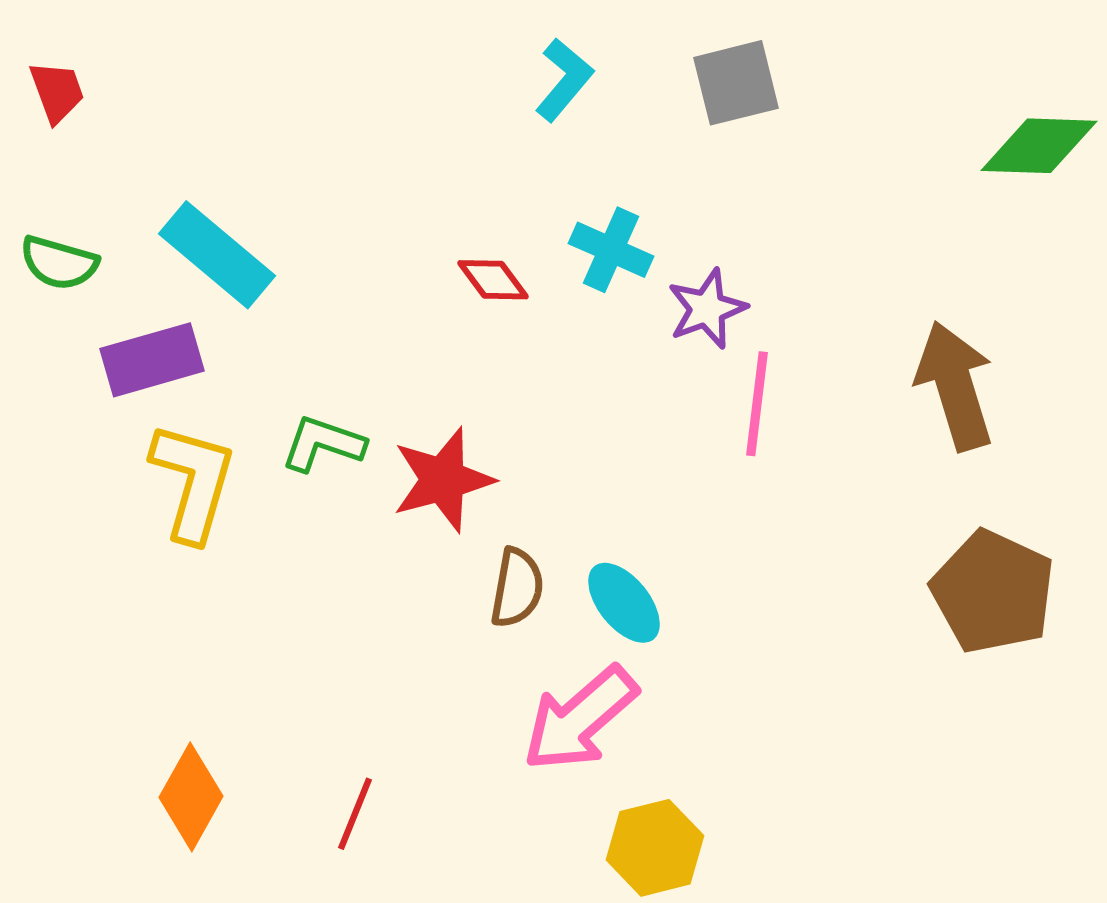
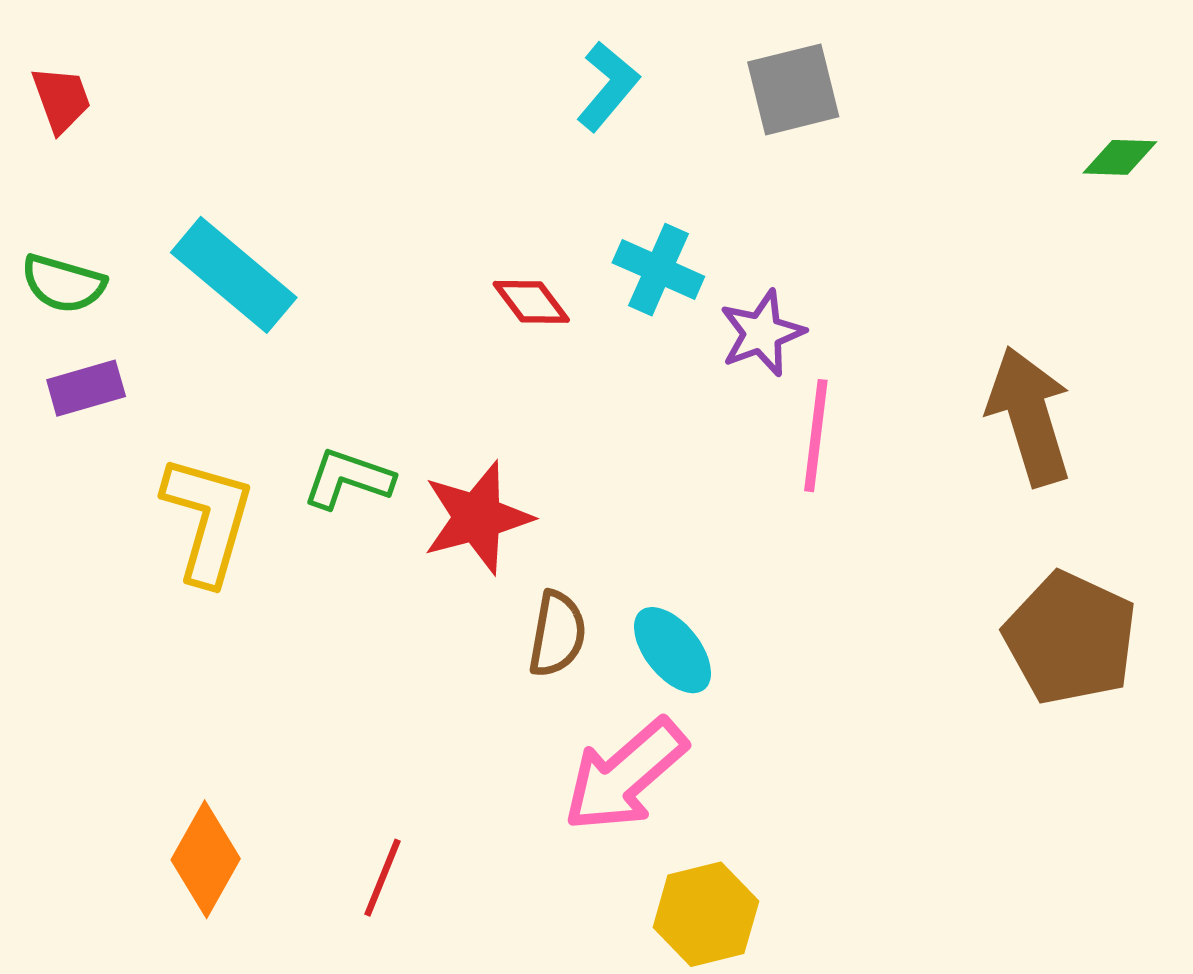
green diamond: (1039, 146) -> (1120, 157), size x0.6
purple rectangle: (152, 360) -> (86, 388), moved, size x0.7

